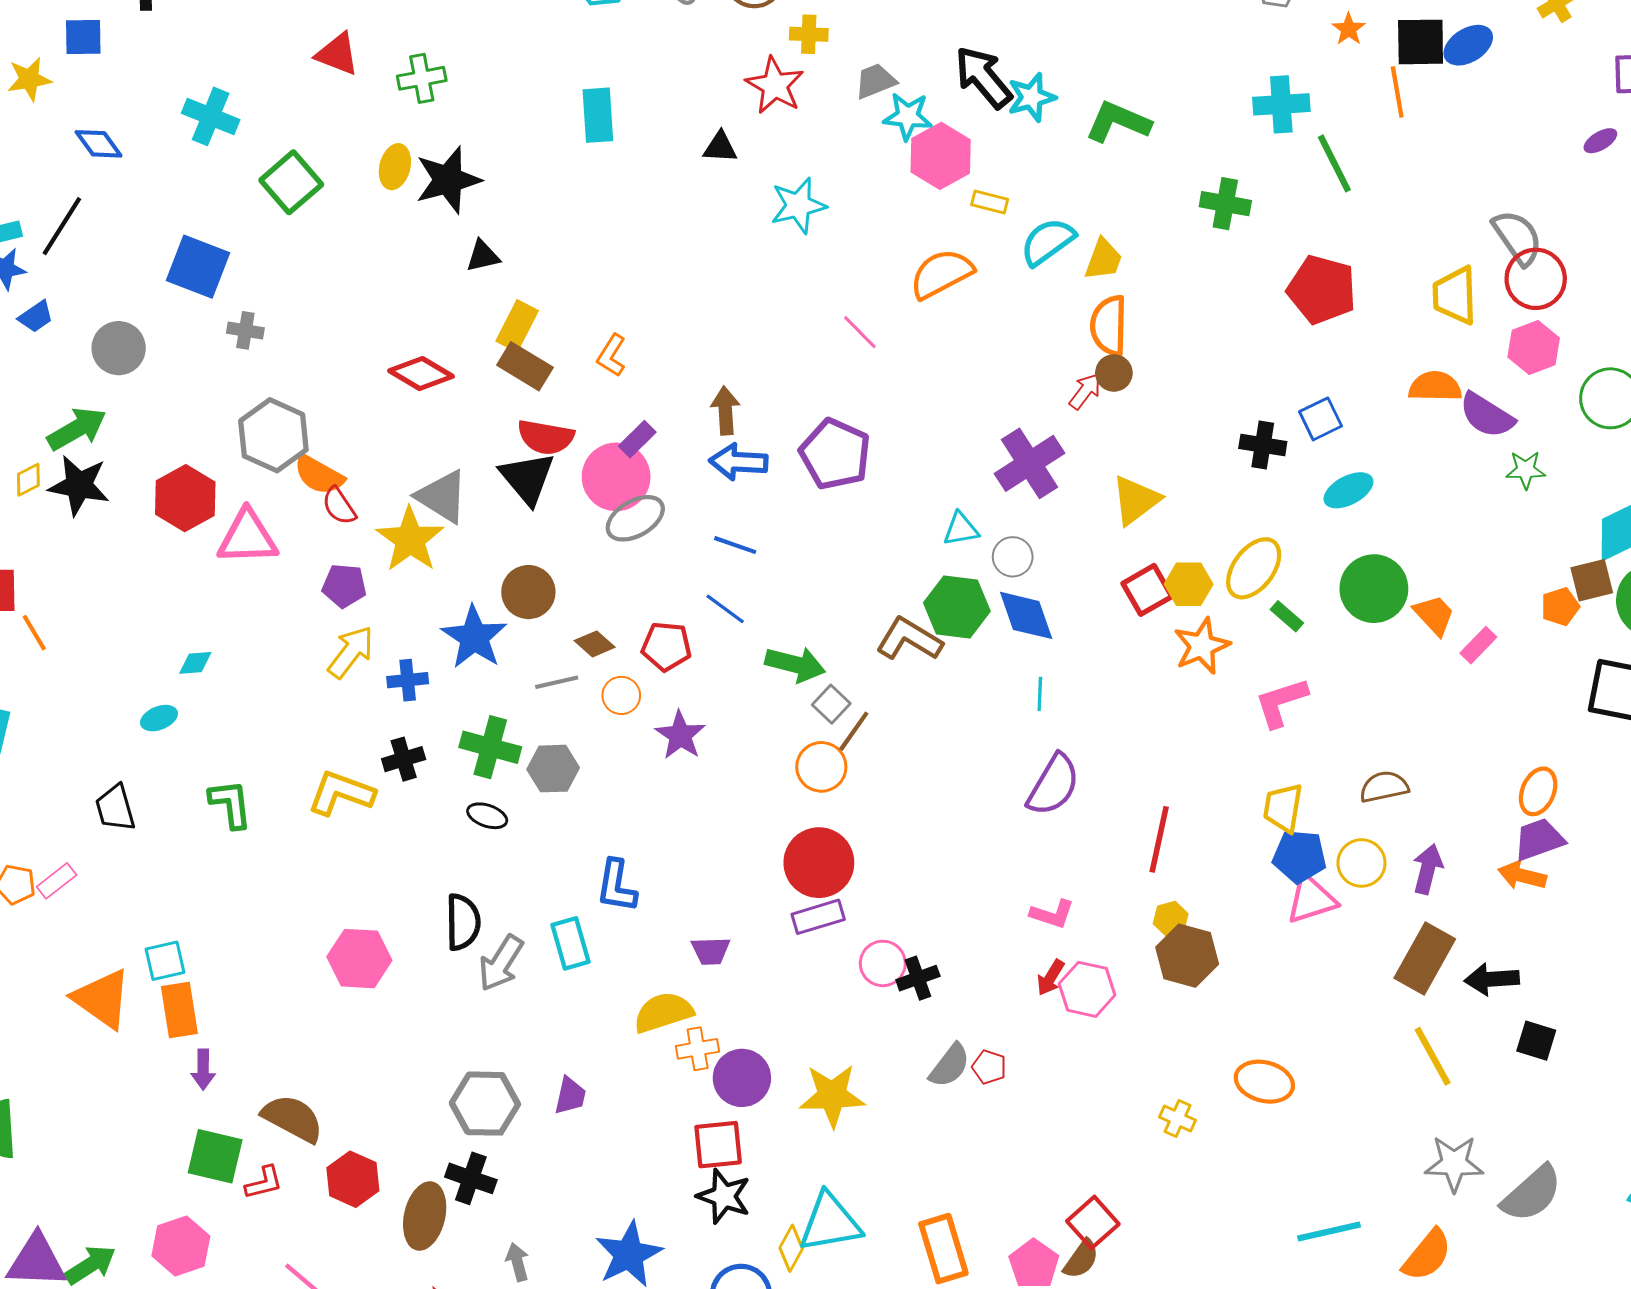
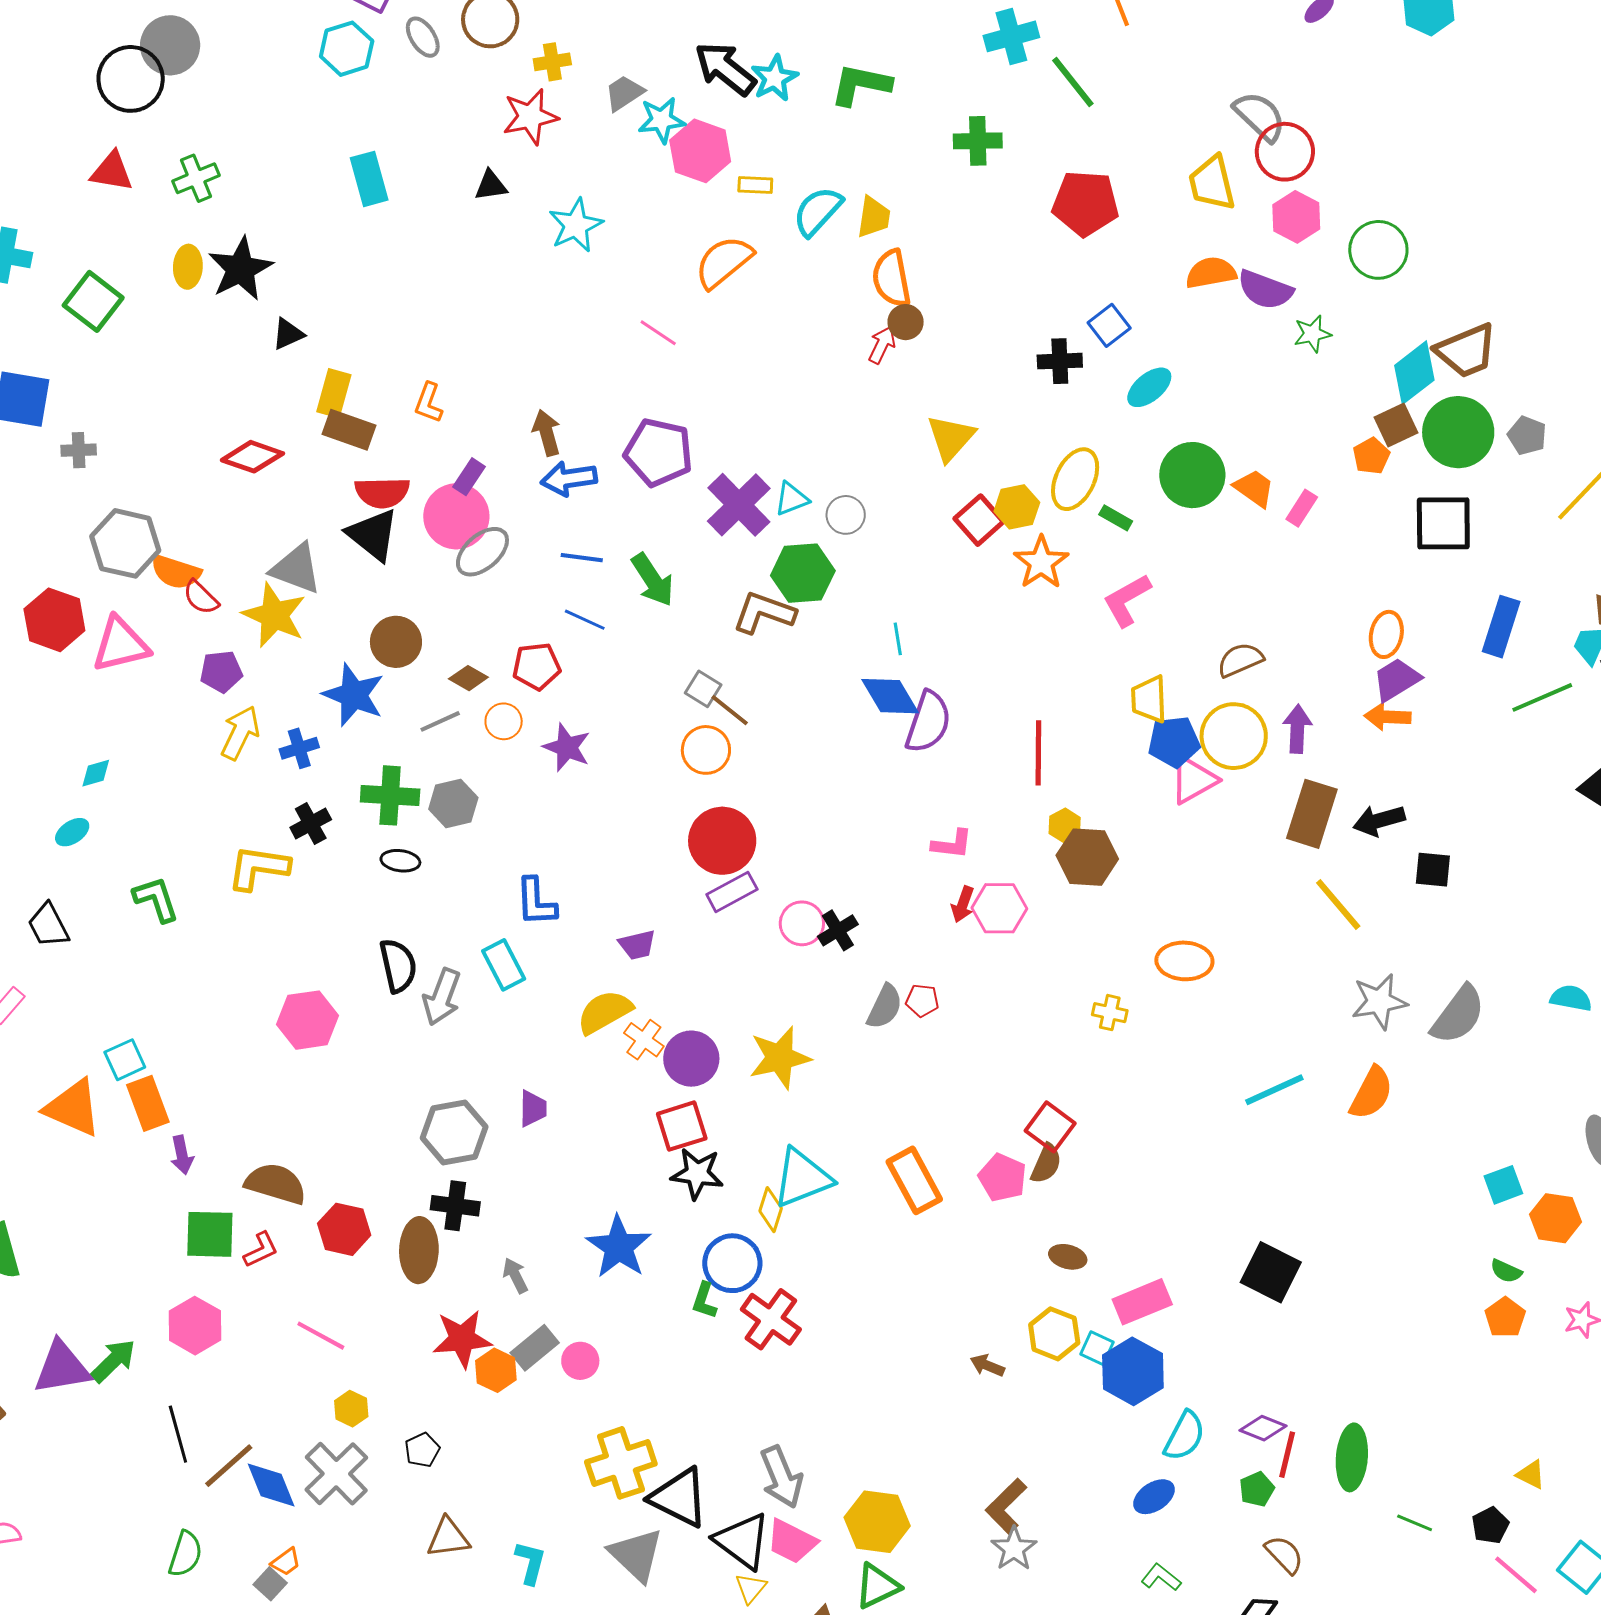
red star: (775, 85) -> (530, 117), turned -30
purple cross: (1029, 463) -> (739, 505), moved
blue diamond: (1026, 615) -> (890, 696), moved
green arrow: (795, 664) -> (653, 580), moved, turned 54
brown line: (854, 731) -> (730, 710), turned -75
yellow circle: (1361, 863) -> (1234, 736), size x1.4
orange cross: (698, 1049) -> (644, 1040), turned -33

